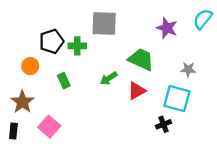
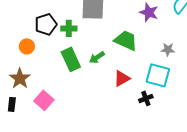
green rectangle: (64, 81) -> (71, 59), moved, size x1.6
red triangle: (137, 91) -> (122, 78), moved

